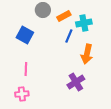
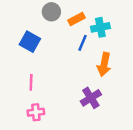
pink cross: (22, 94) -> (36, 112), moved

